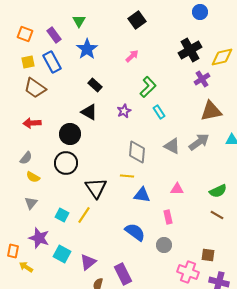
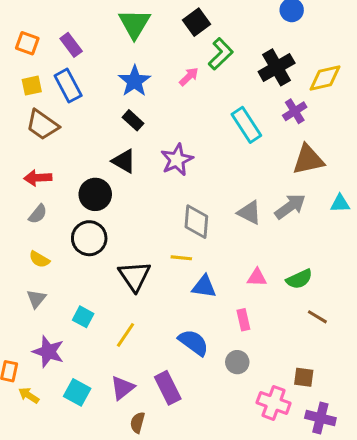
green triangle: (79, 21) -> (135, 24), moved, size x1.6
blue star: (87, 49) -> (135, 81), moved
green L-shape: (148, 87) -> (221, 54), moved
purple star: (124, 111) -> (177, 160), size x1.5
cyan rectangle: (159, 112) -> (246, 125), moved, size x1.6
gray semicircle: (26, 158) -> (38, 214), moved
green semicircle: (218, 191) -> (299, 279), moved
yellow line: (84, 215) -> (125, 335), moved
cyan square: (62, 254) -> (77, 392), moved
purple rectangle: (123, 274) -> (168, 388), moved

